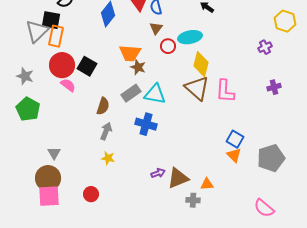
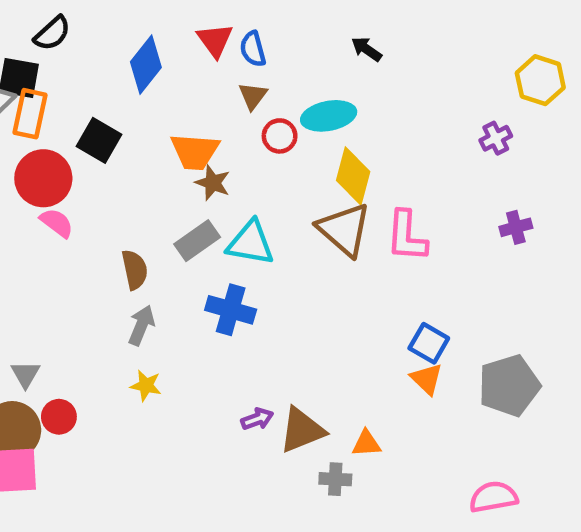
black square: (87, 66) -> (99, 140), moved
brown semicircle: (103, 106) -> (135, 270), turned -30
red circle: (91, 194) -> (59, 417), moved
pink semicircle: (264, 208) -> (494, 497), turned 130

